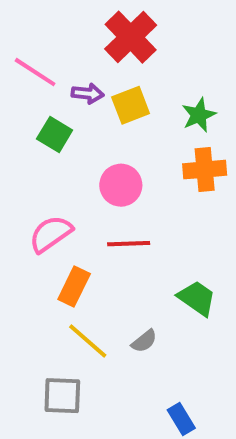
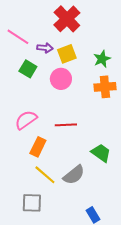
pink circle: (121, 185) -> (61, 79), moved
gray semicircle: (144, 341) -> (74, 175), size x1.6

